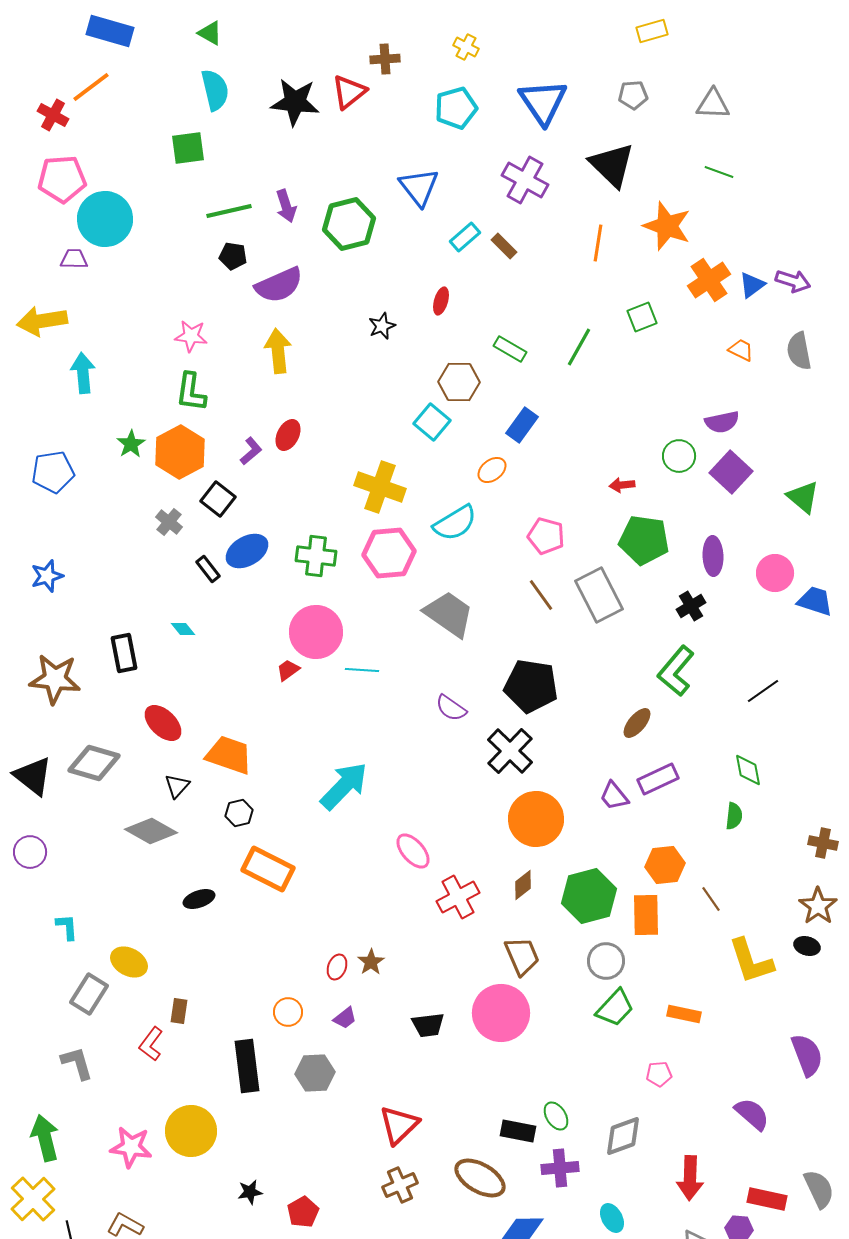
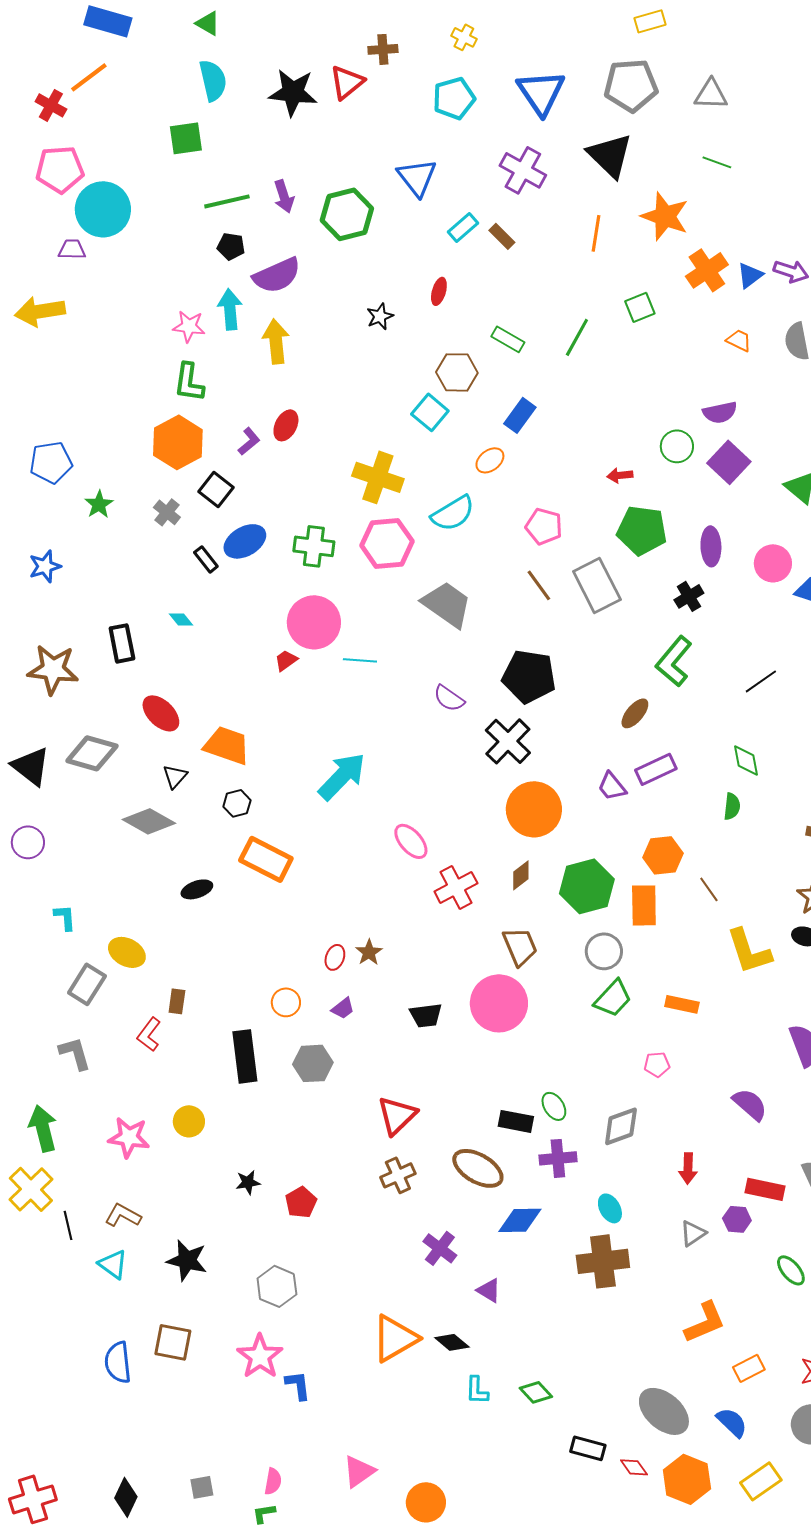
gray pentagon: (633, 95) -> (631, 85), size x1.8
cyan arrow: (83, 373) -> (230, 309), moved
green star: (131, 444) -> (99, 504), moved
yellow circle: (191, 1131) -> (189, 1121), size x0.6
red arrow: (690, 1178) -> (688, 1168), size x0.7

